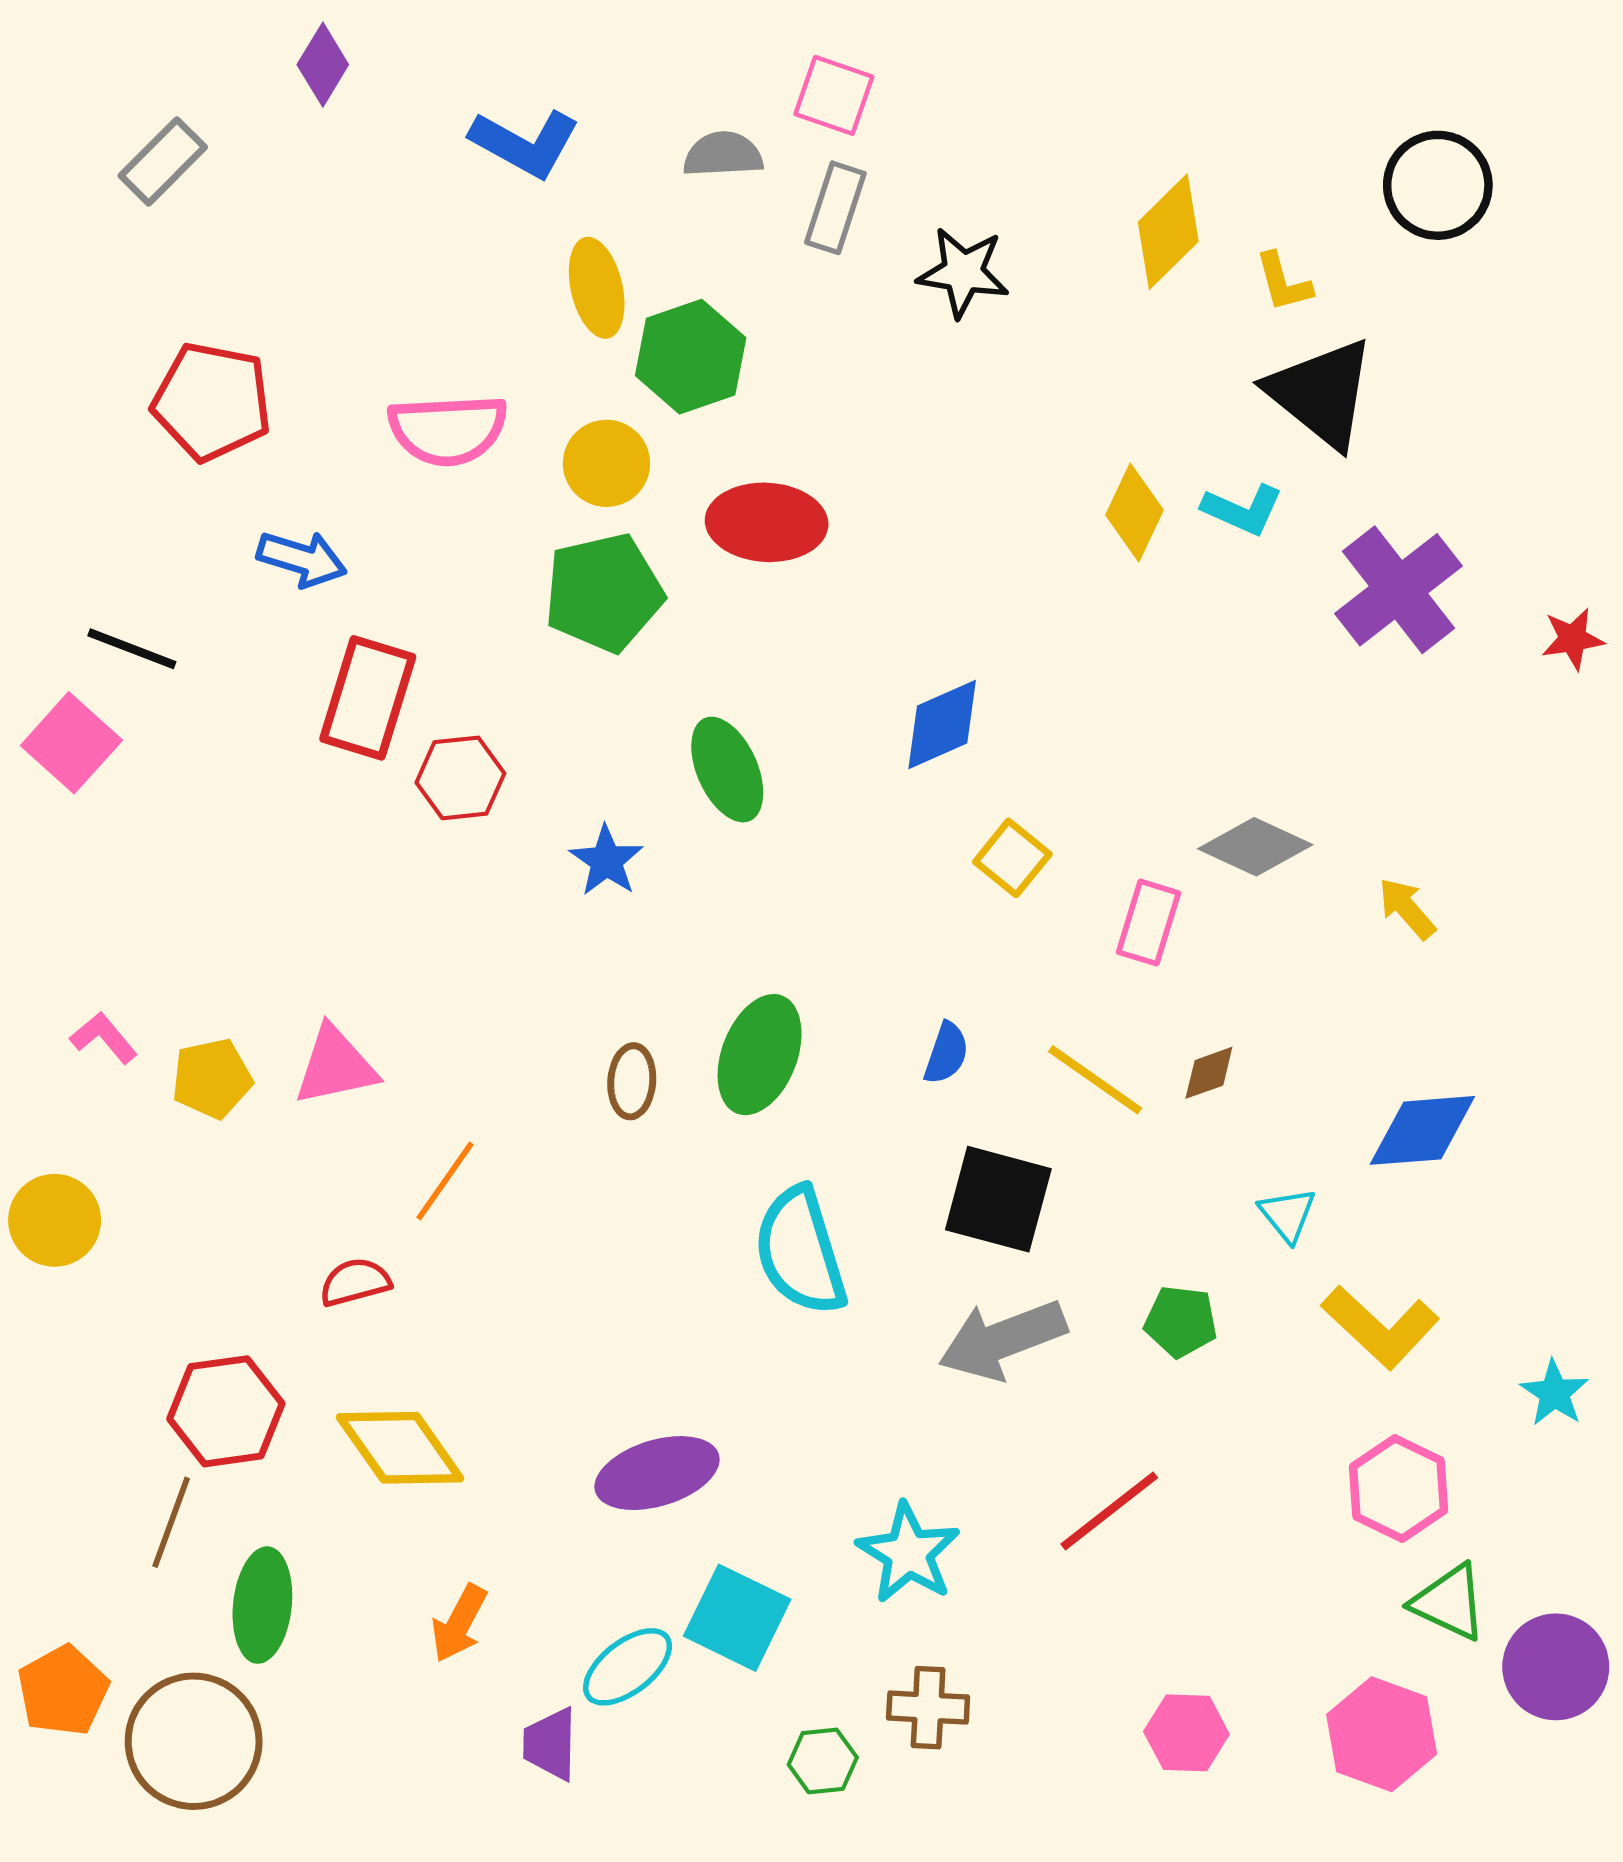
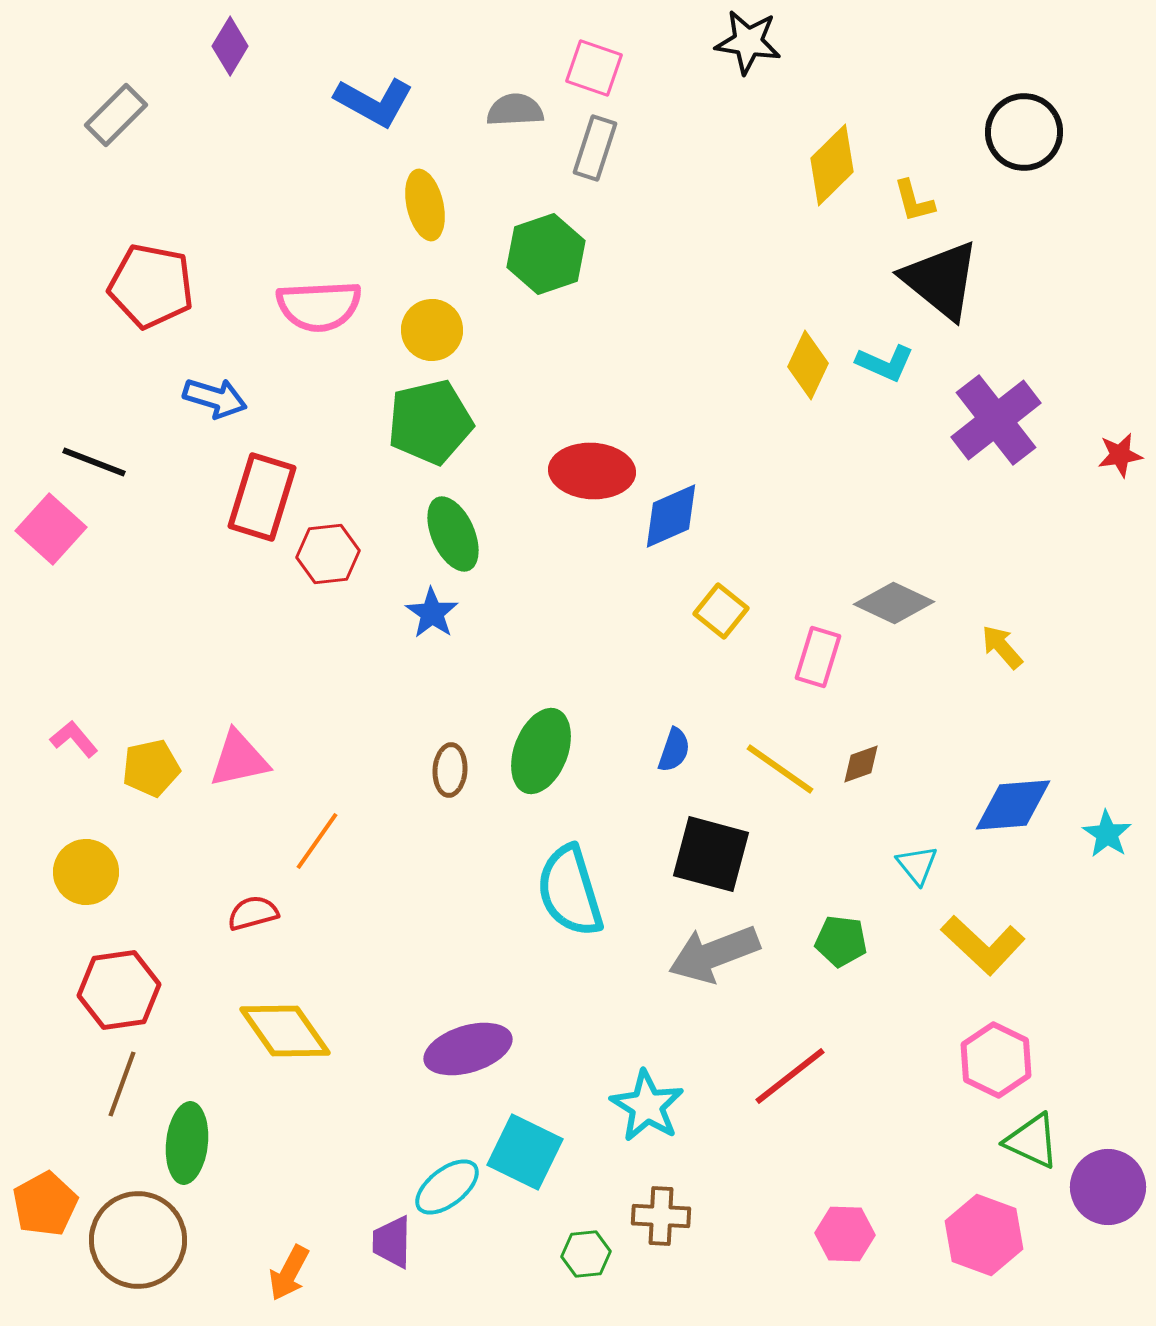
black star: (963, 272) -> (748, 42), moved
green hexagon: (691, 357) -> (546, 254), moved
red ellipse: (767, 522) -> (592, 471), moved
green ellipse: (727, 770) -> (453, 534), moved
yellow circle: (55, 1220) -> (86, 872), moved
cyan star: (1554, 1393) -> (1107, 834), moved
red hexagon: (226, 1411) -> (119, 990), moved
orange arrow: (459, 1623) -> (289, 1273), moved

